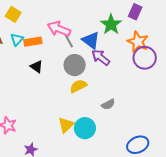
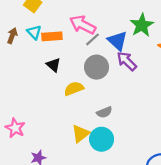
cyan triangle: (17, 39) -> (34, 32), turned -32
gray line: (69, 41) -> (93, 39), turned 72
yellow semicircle: (78, 86) -> (74, 89), moved
gray semicircle: (108, 104) -> (104, 112), moved

